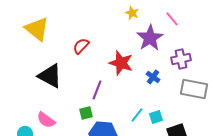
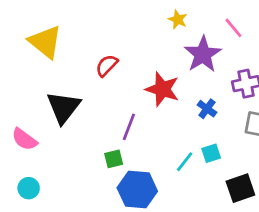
black triangle: (50, 76) -> (63, 107), turned 40
cyan square: (156, 117) -> (211, 153), moved
pink semicircle: (46, 120) -> (24, 139), moved

